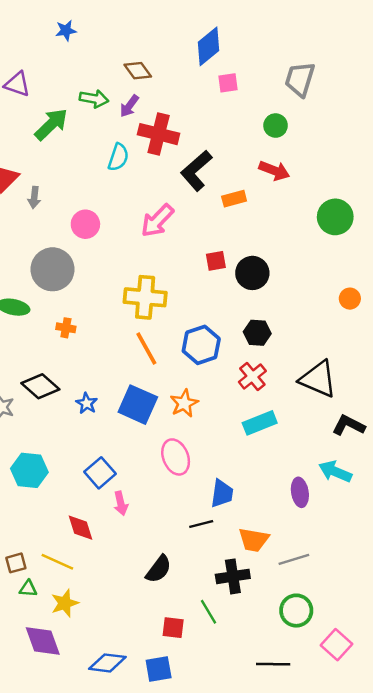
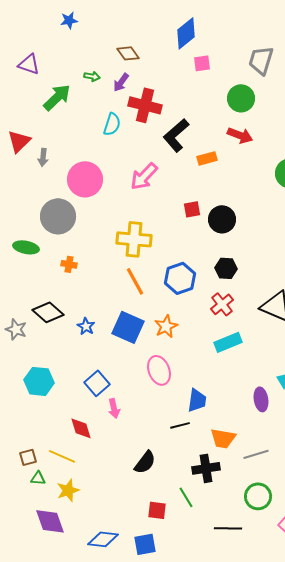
green arrow: (94, 99) -> (92, 76), size x0.7
green circle: (276, 126) -> (241, 98), size x1.4
pink circle: (85, 224) -> (85, 179), size x1.5
black line: (273, 664) -> (228, 528), moved

